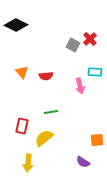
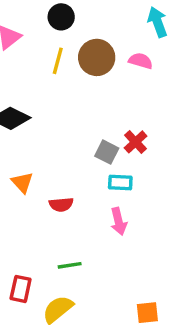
orange triangle: (22, 72) -> (22, 183), moved
cyan rectangle: (95, 72) -> (120, 183), moved

